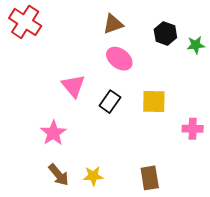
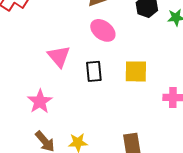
black rectangle: (110, 102) -> (94, 71), turned -40

